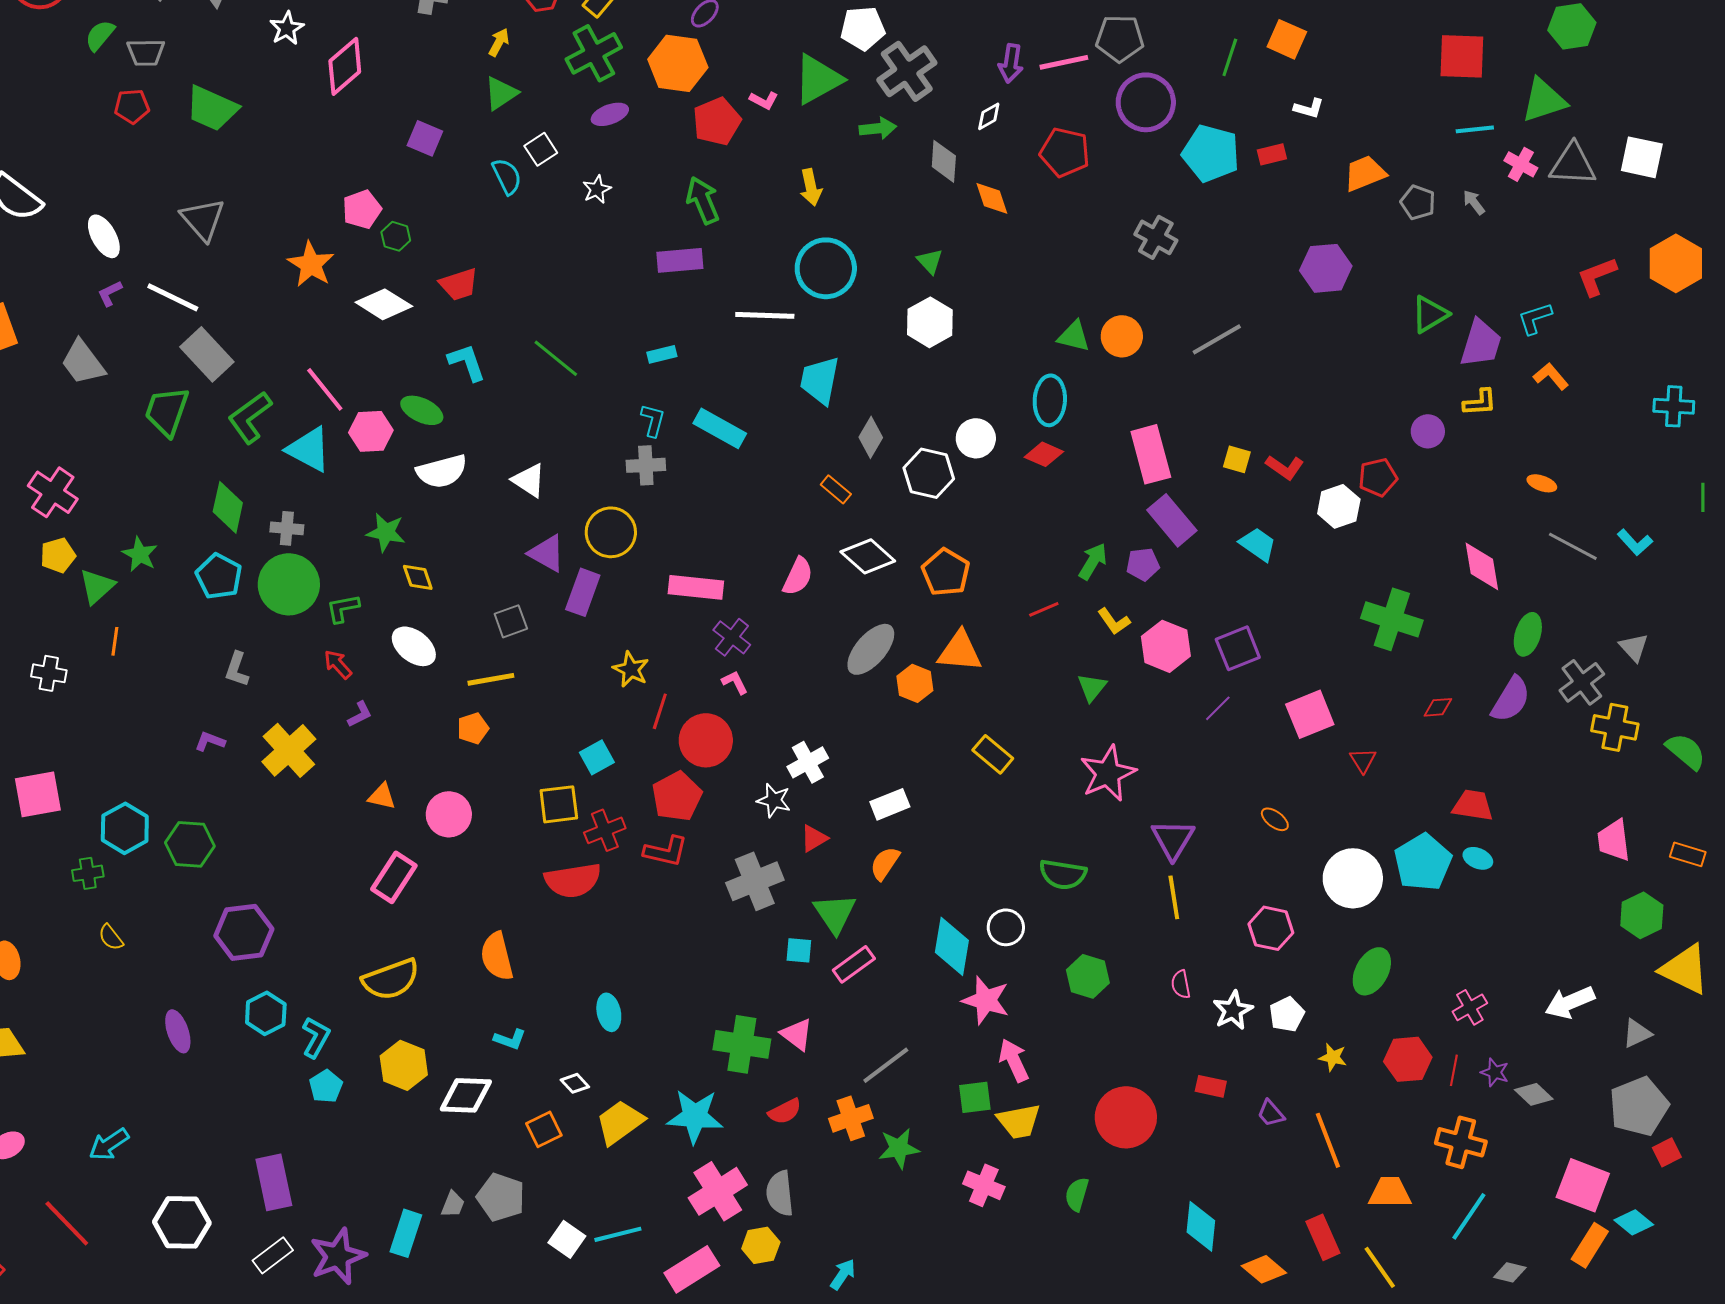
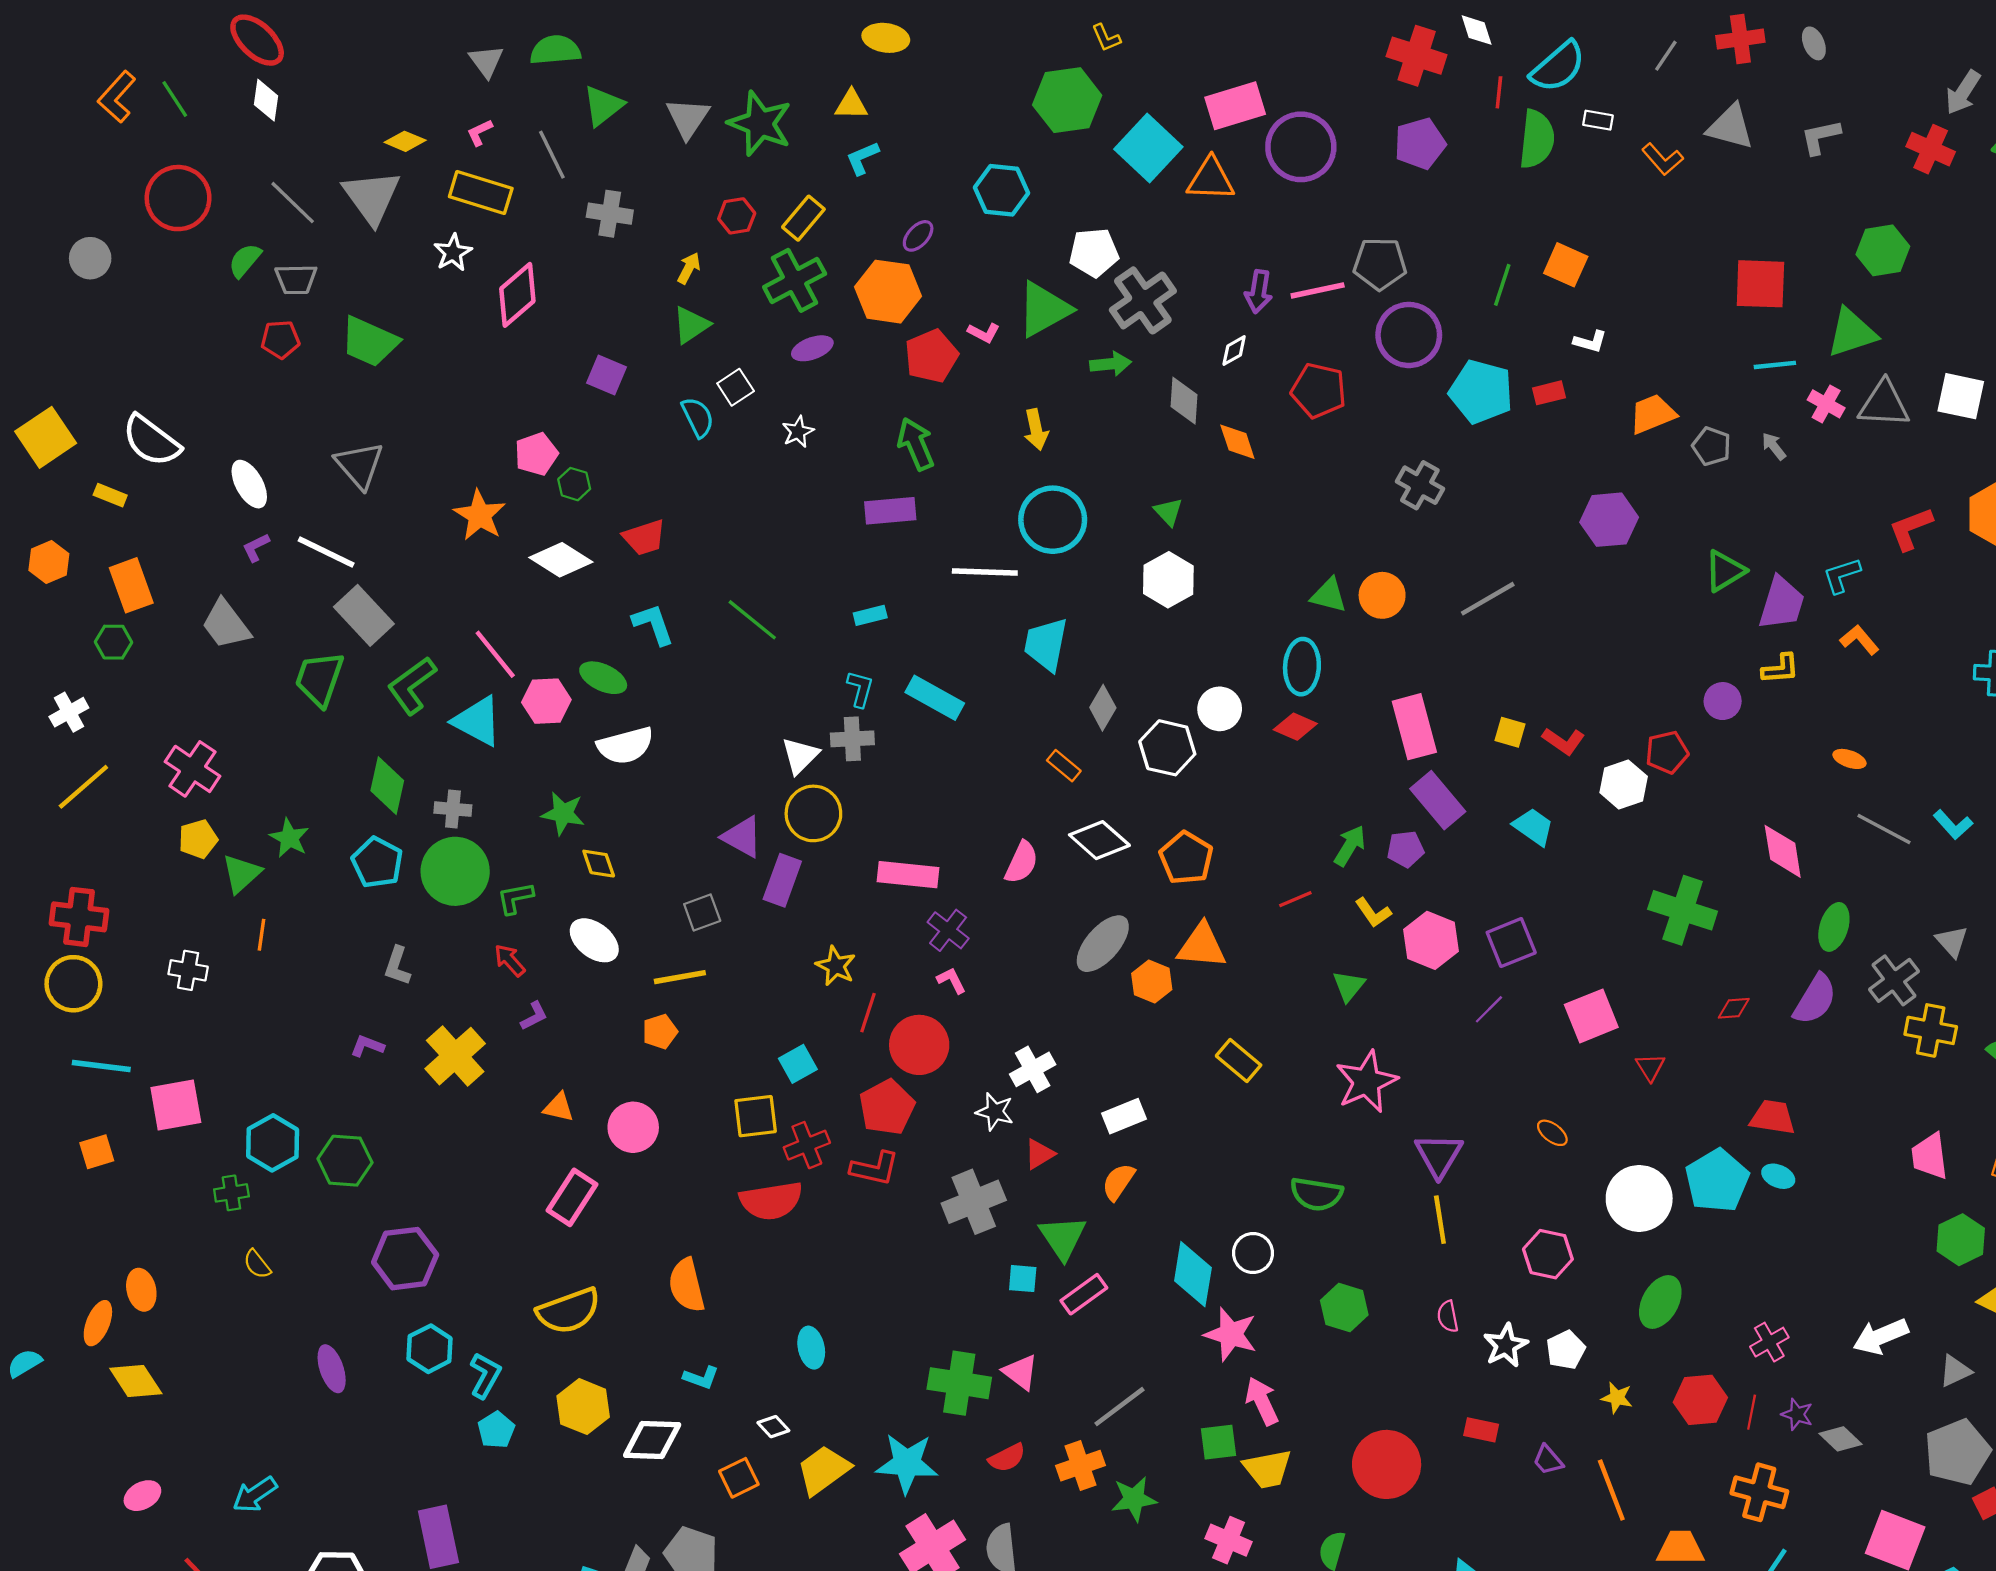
white triangle: (529, 480) -> (800, 756), moved, turned 42

